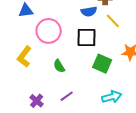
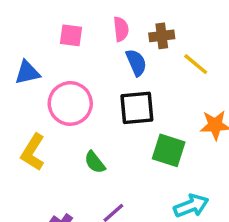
blue semicircle: (89, 12) -> (136, 63), turned -98
yellow line: (113, 21) -> (196, 64), moved

